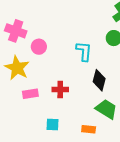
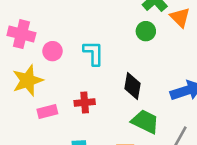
cyan L-shape: (84, 51) -> (93, 53), moved
yellow star: (17, 68) -> (28, 80), turned 30

